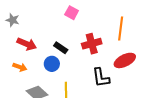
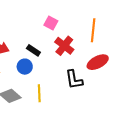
pink square: (72, 13) -> (51, 23), moved
red cross: (92, 44) -> (64, 46), turned -36

